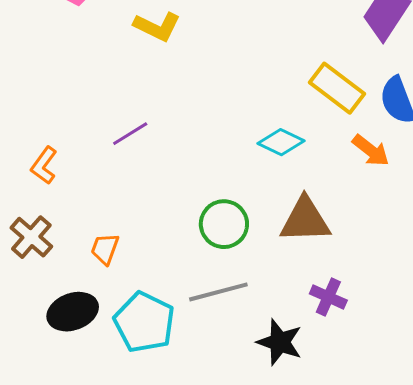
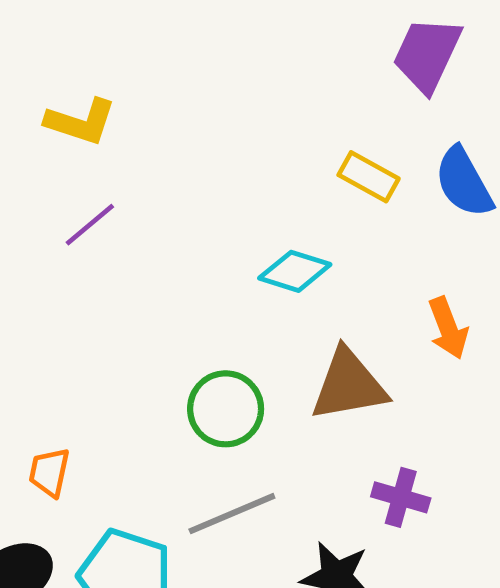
yellow rectangle: (337, 88) -> (369, 177), size x0.7
purple line: (130, 134) -> (90, 225), moved
orange arrow: (371, 150) -> (448, 328), moved, turned 39

